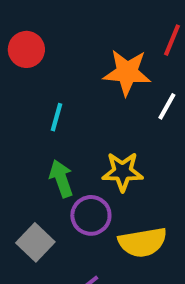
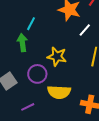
green arrow: (61, 179) -> (22, 43), moved

